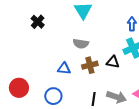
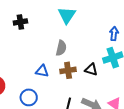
black cross: (38, 22) -> (20, 22), turned 32
gray semicircle: (81, 44) -> (61, 48), turned -91

